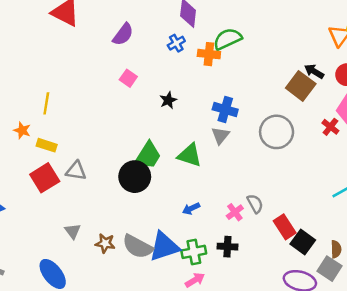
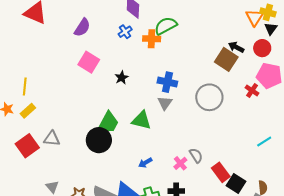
pink square: (128, 78) -> (89, 62), size x1.5
yellow rectangle: (47, 145) -> (28, 111), moved, turned -56

